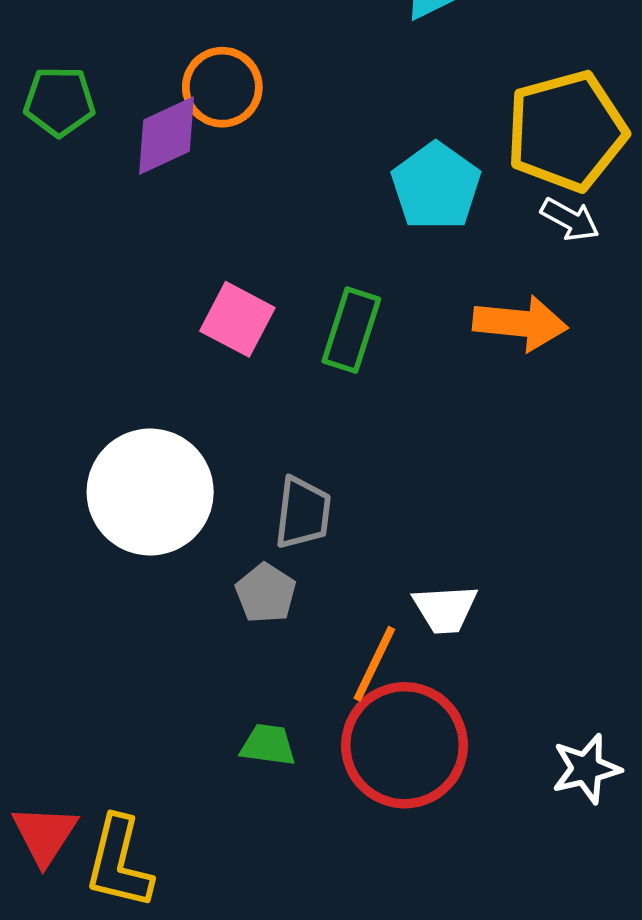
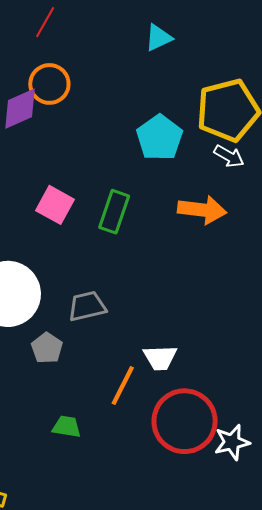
gray trapezoid: (303, 513) -> (87, 306), turned -111
gray pentagon: (266, 593) -> (47, 348), moved
red circle: (405, 745) -> (185, 421), moved

